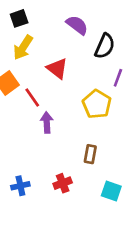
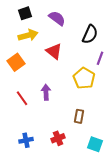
purple semicircle: (77, 25) -> (57, 18), moved
yellow arrow: (23, 47) -> (28, 35), turned -138
red line: (32, 97) -> (22, 98), moved

